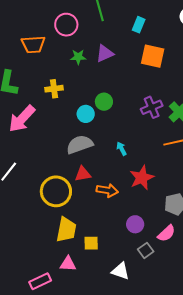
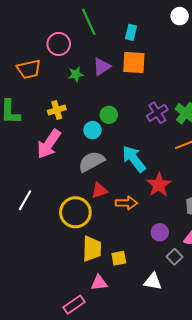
orange square: (153, 56) -> (134, 63), moved
pink arrow: (22, 119) -> (49, 144), moved
cyan arrow: (121, 149) -> (134, 159), size x2.0

